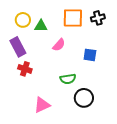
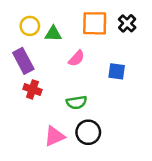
black cross: (98, 18) -> (127, 23), turned -32
green semicircle: (68, 79) -> (77, 102), moved
black circle: (84, 98) -> (88, 132), moved

